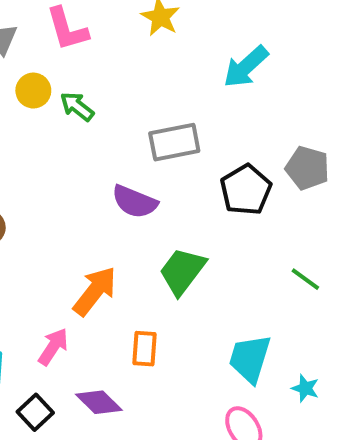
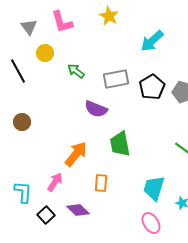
green arrow: (77, 106) -> (76, 71), moved
black pentagon: (246, 190) -> (152, 87), moved
green trapezoid: (182, 271) -> (120, 144), turned -48

